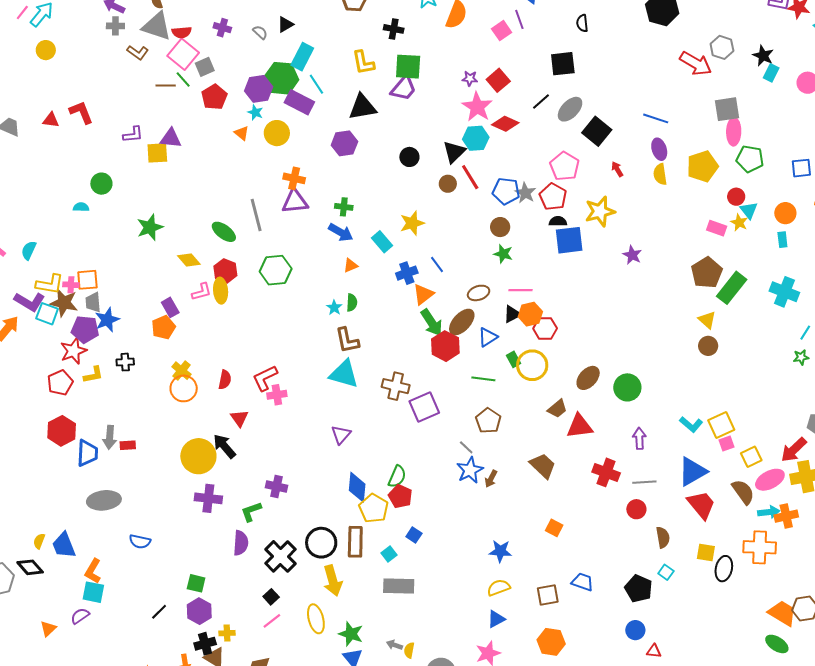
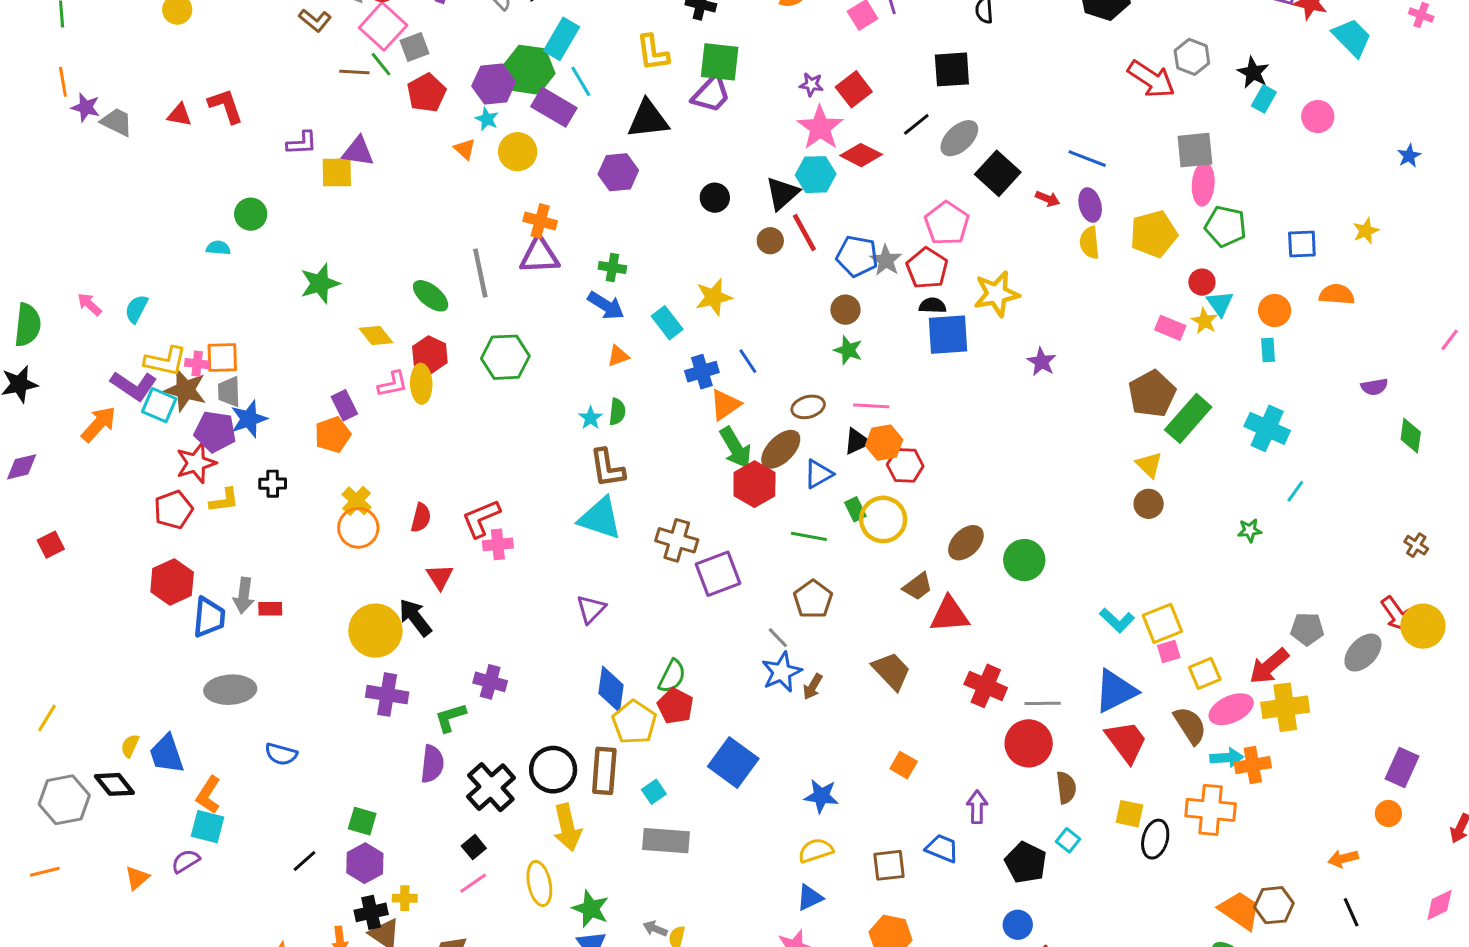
red arrow: (617, 169) -> (1048, 199), moved, turned 140
green star: (801, 357) -> (1250, 530), moved
purple arrow: (639, 438) -> (977, 807), moved
red circle: (636, 509) -> (1029, 743), size x1.6
blue square: (414, 535) -> (733, 763), moved, size x2.0

